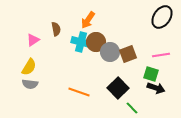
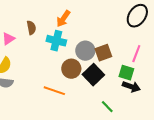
brown circle: (96, 42) -> (71, 69), moved
pink line: (161, 55) -> (136, 54), turned -60
black square: (118, 88) -> (93, 75), moved

